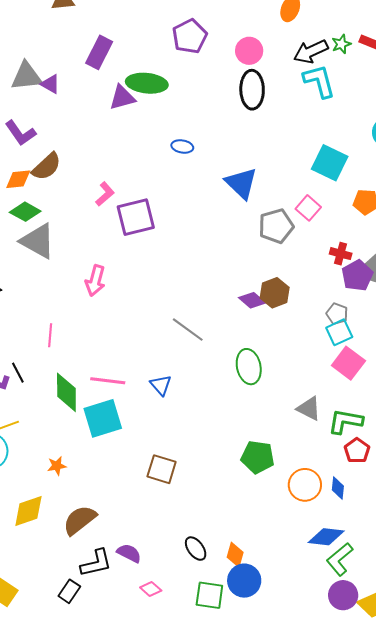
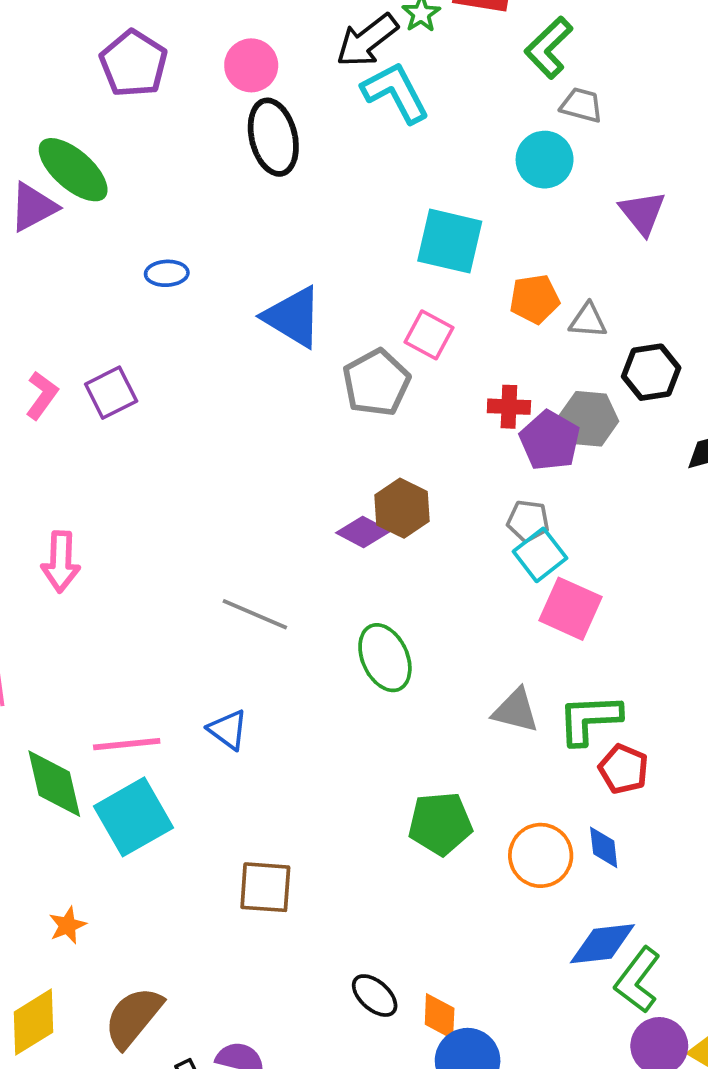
green ellipse: (147, 83) -> (73, 170), turned 48
purple square: (136, 217) -> (111, 393), moved, size x0.7
black ellipse: (196, 549) -> (375, 996), moved

